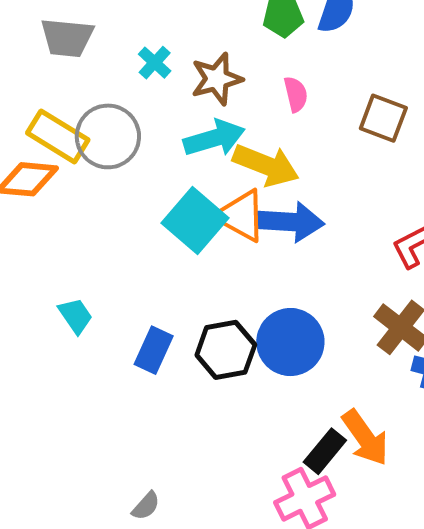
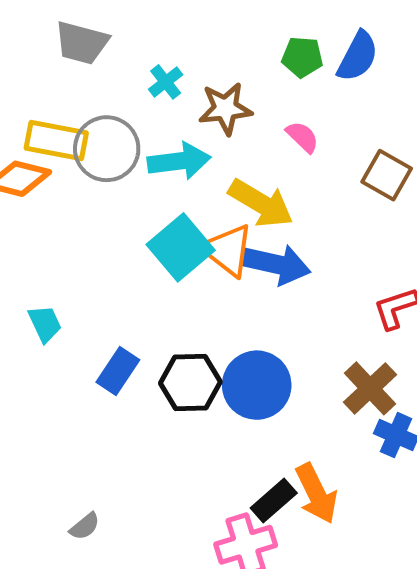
pink semicircle: (296, 94) -> (302, 137), turned -42
yellow rectangle: (58, 136) -> (56, 141), turned -30
cyan arrow: (214, 138) -> (179, 161), moved

